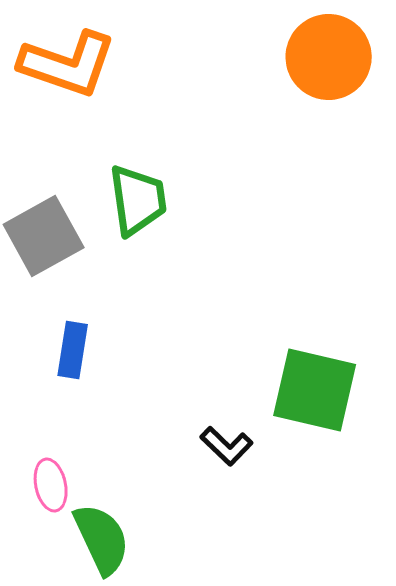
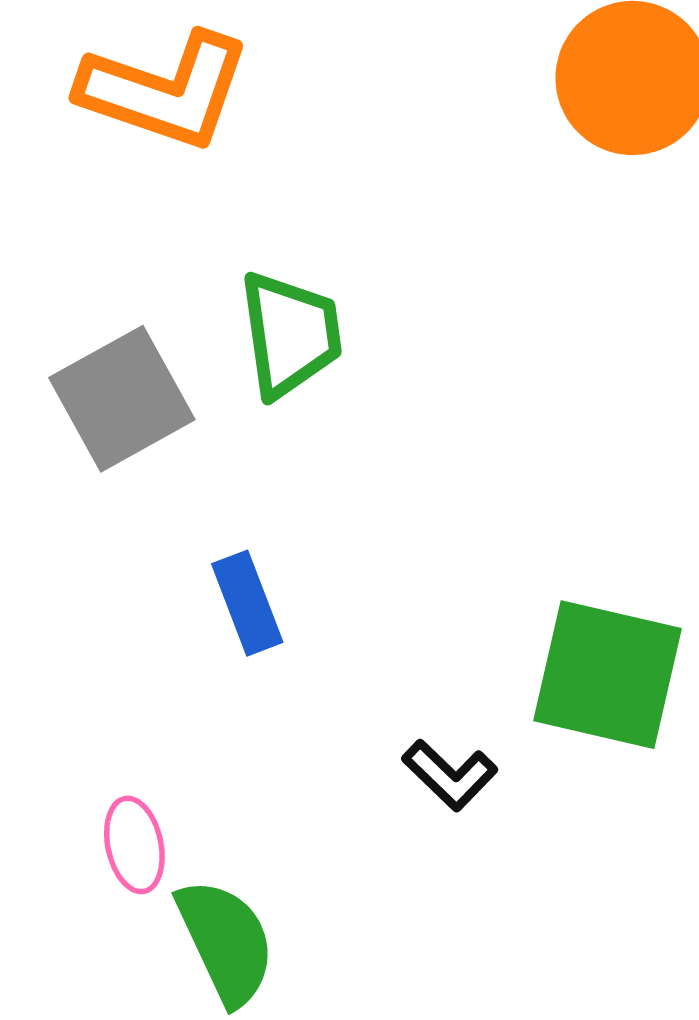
blue rectangle: (73, 350) -> (247, 603), moved, turned -30

